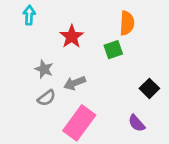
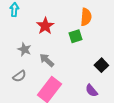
gray arrow: (75, 83) -> (47, 60), turned 63
gray semicircle: (47, 98) -> (19, 76), moved

